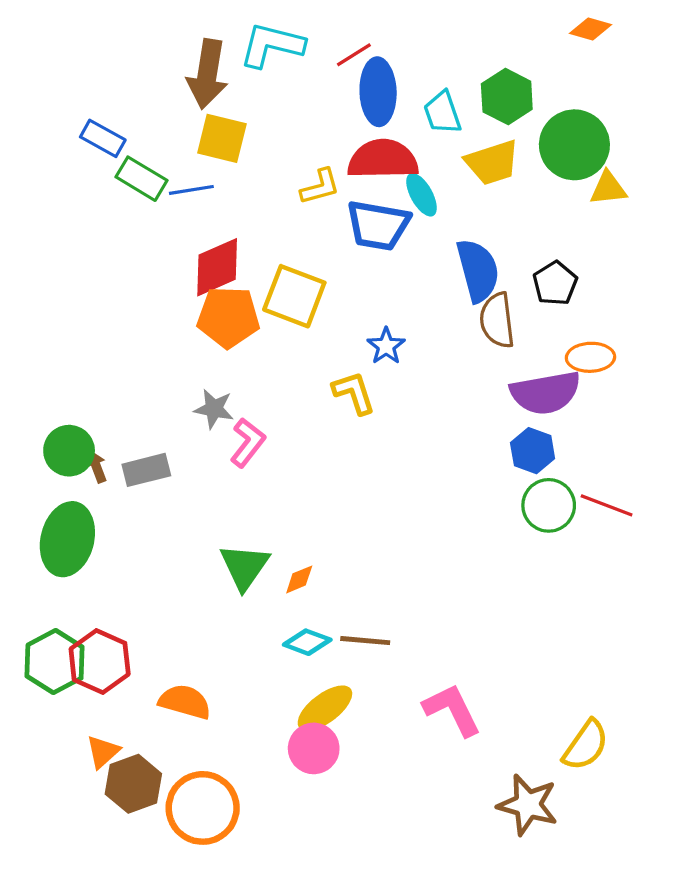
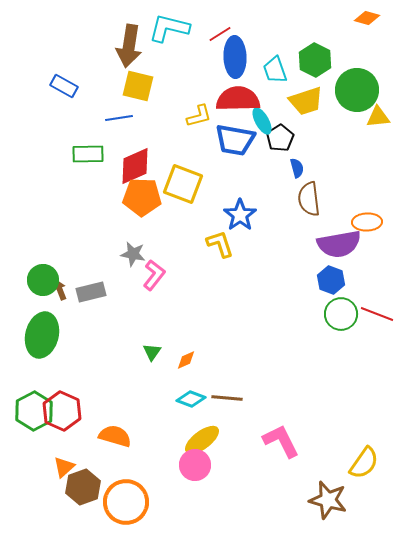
green rectangle: (141, 179) -> (88, 154), moved, turned -32
blue semicircle: (478, 270) -> (297, 168), size x0.5
black pentagon: (555, 283) -> (280, 138), moved
blue star: (386, 346) -> (240, 215), size x1.4
green triangle: (244, 567) -> (152, 352), size x0.6

